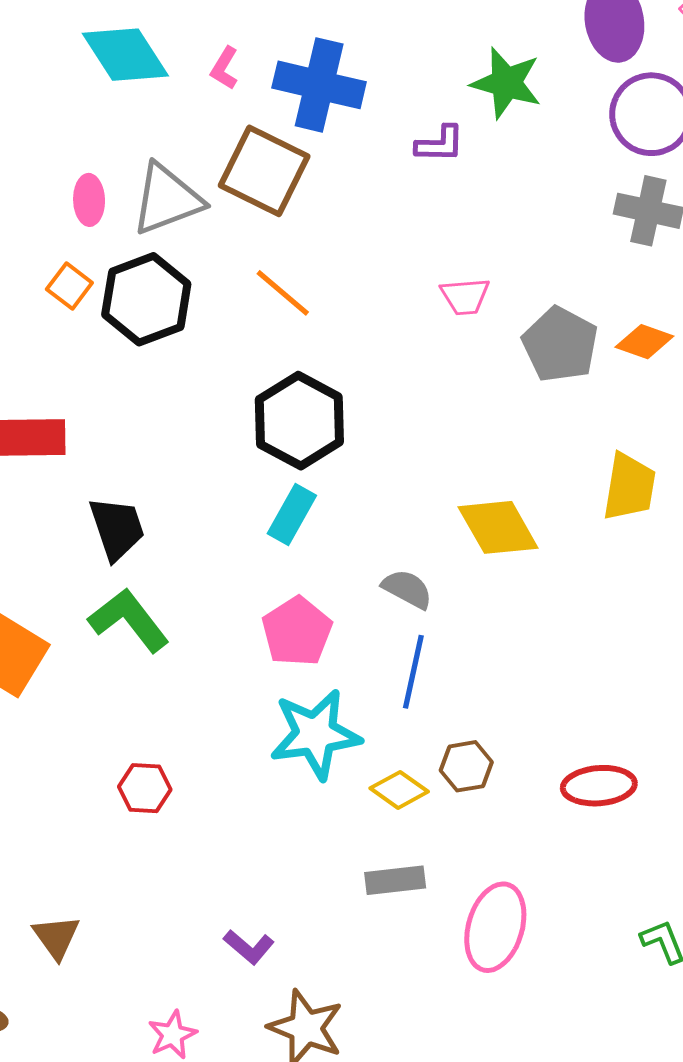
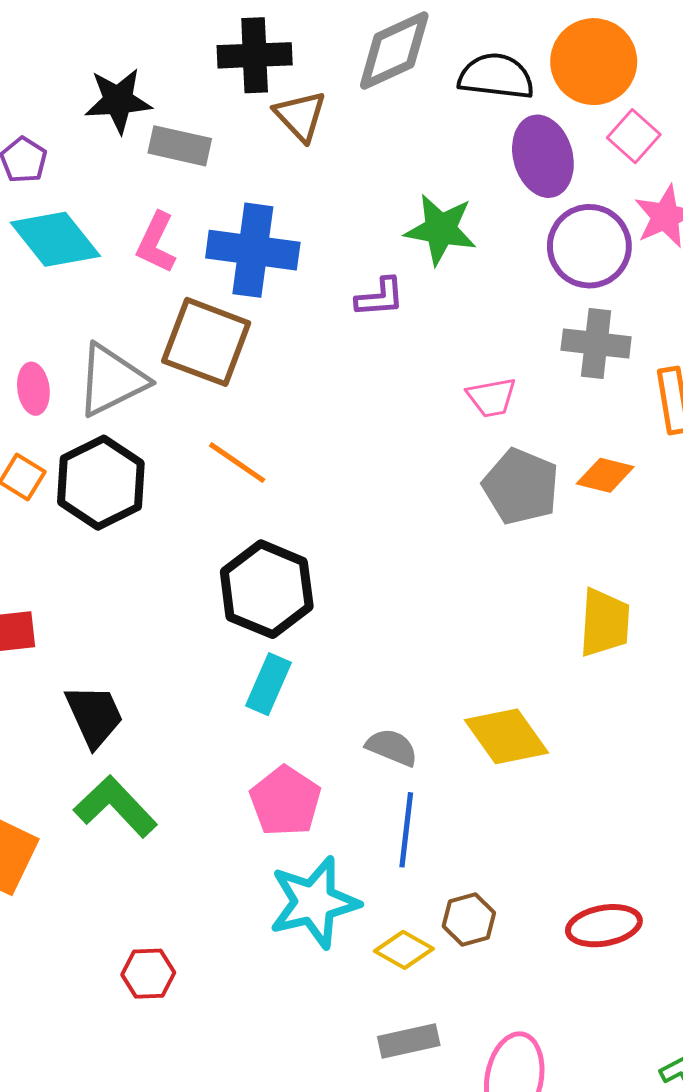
pink L-shape: (225, 68) -> (156, 243), size x1.4
pink trapezoid: (465, 296) -> (492, 397), moved
yellow diamond: (498, 527) -> (506, 736), moved

